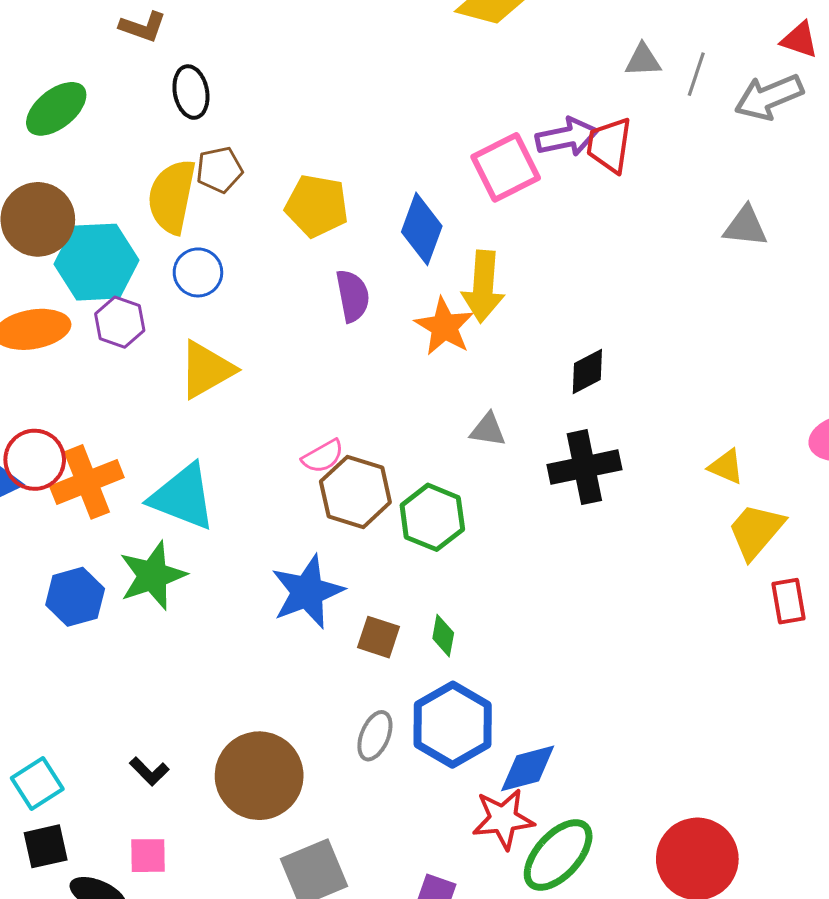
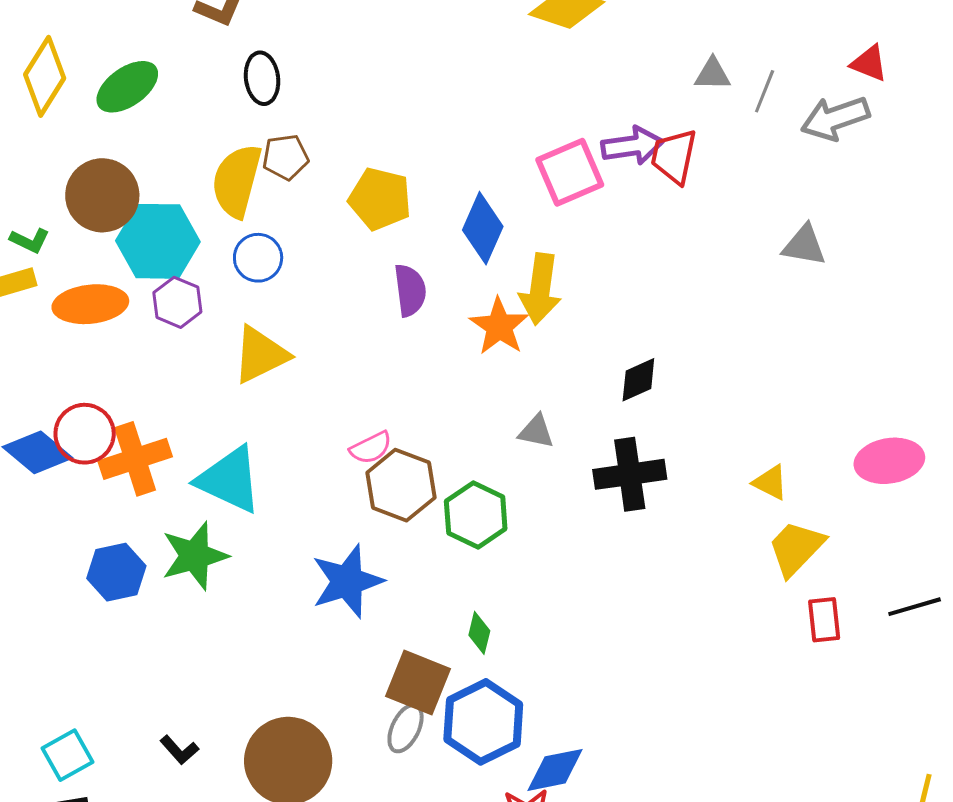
brown square: (379, 637) -> (418, 682), moved, size x1.5

